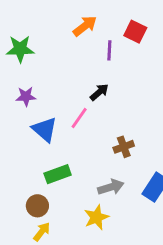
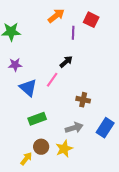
brown cross: (124, 147) -> (83, 100), turned 32
brown circle: (37, 206) -> (41, 147), moved

